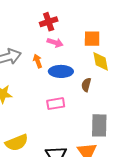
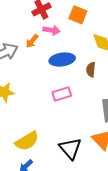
orange square: (92, 39) -> (78, 15), moved, turned 30
orange arrow: (38, 61) -> (32, 41), moved, turned -112

